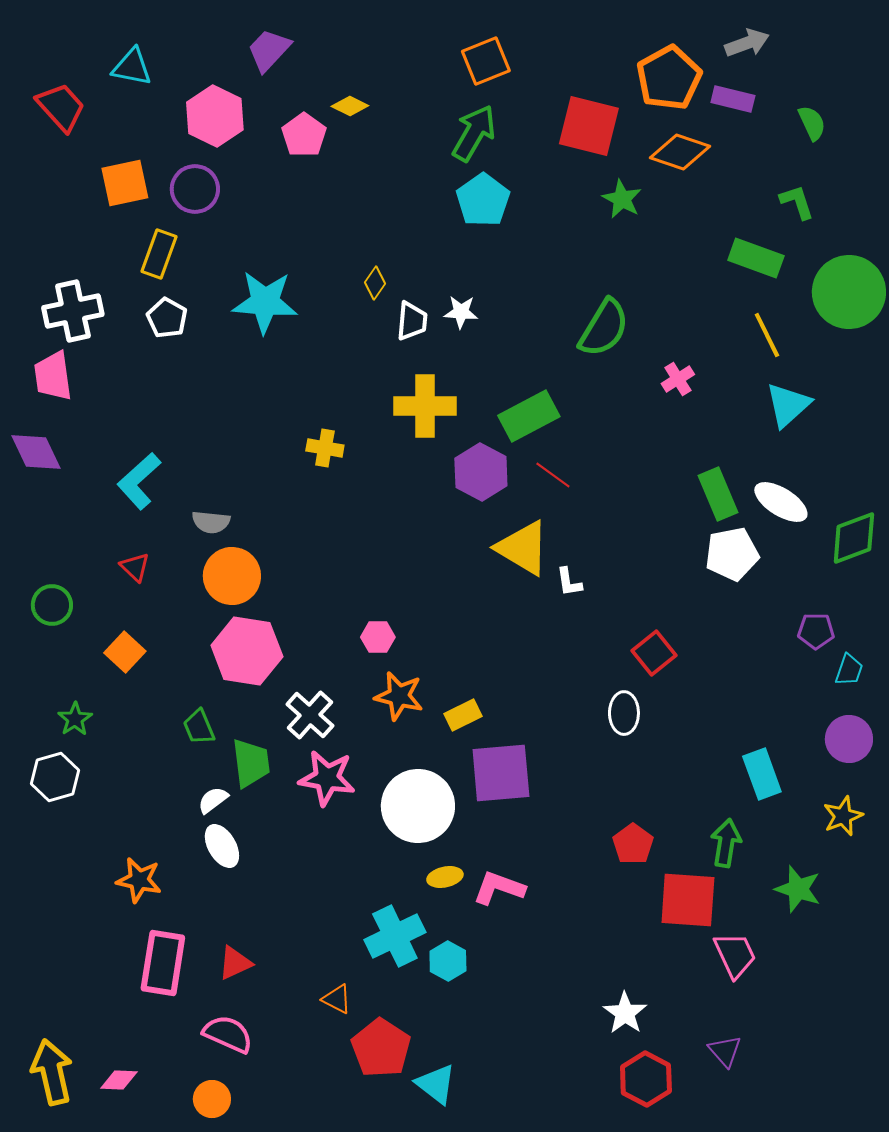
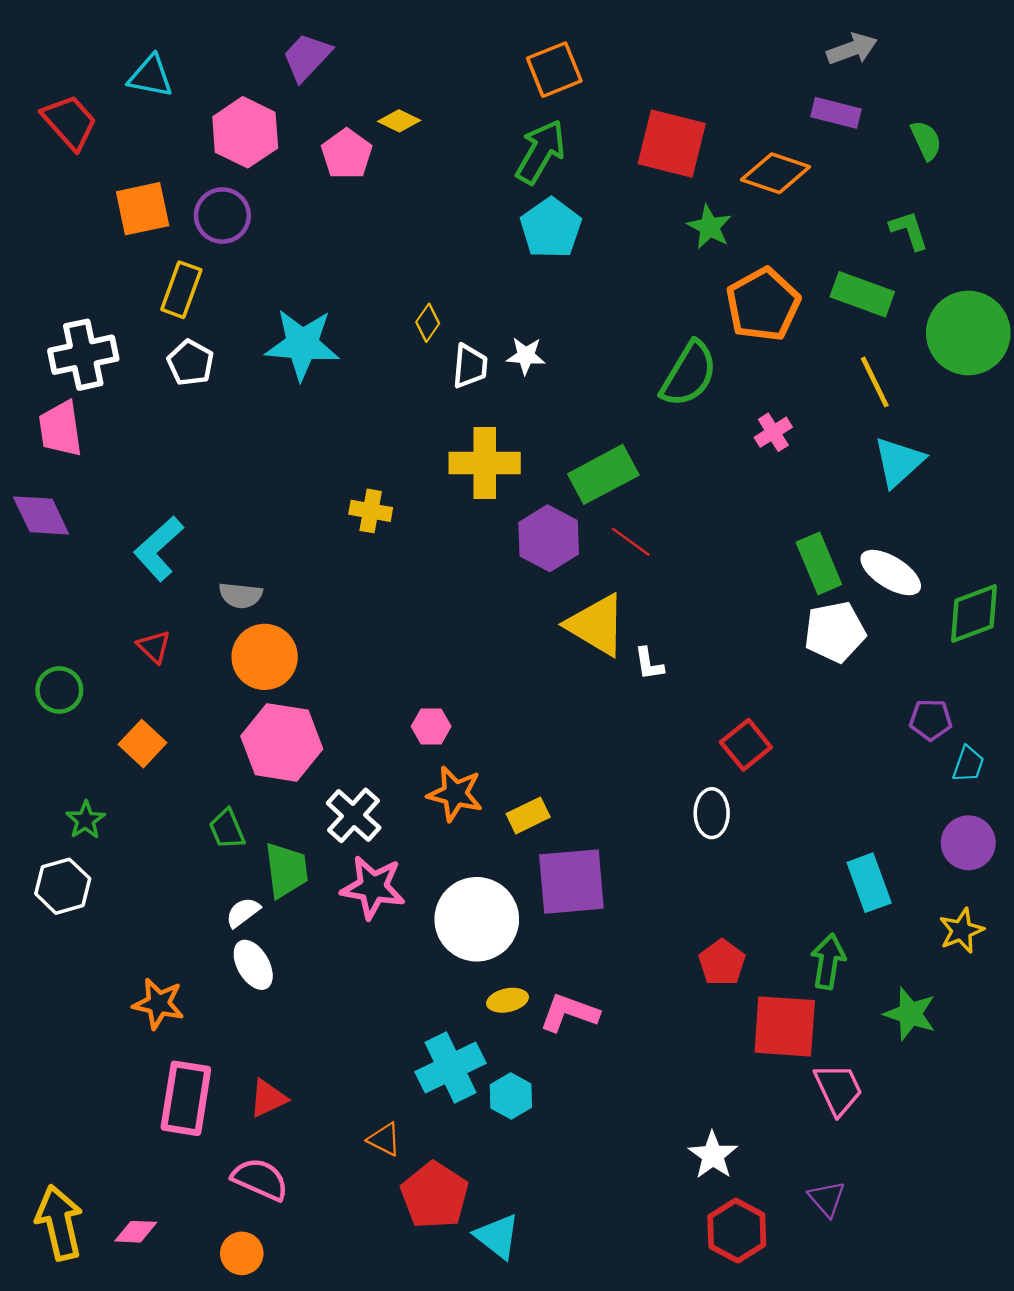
orange pentagon: (669, 78) -> (763, 304), moved

